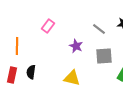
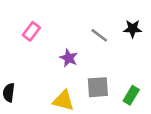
gray square: (104, 56) -> (98, 87), moved

